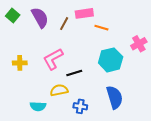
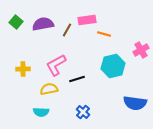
purple semicircle: (40, 18) -> (43, 24), turned -70
yellow semicircle: (59, 90) -> (49, 89), moved
blue semicircle: (115, 97) -> (135, 103), moved, turned 115
blue cross: (80, 106) -> (83, 112), turned 32

